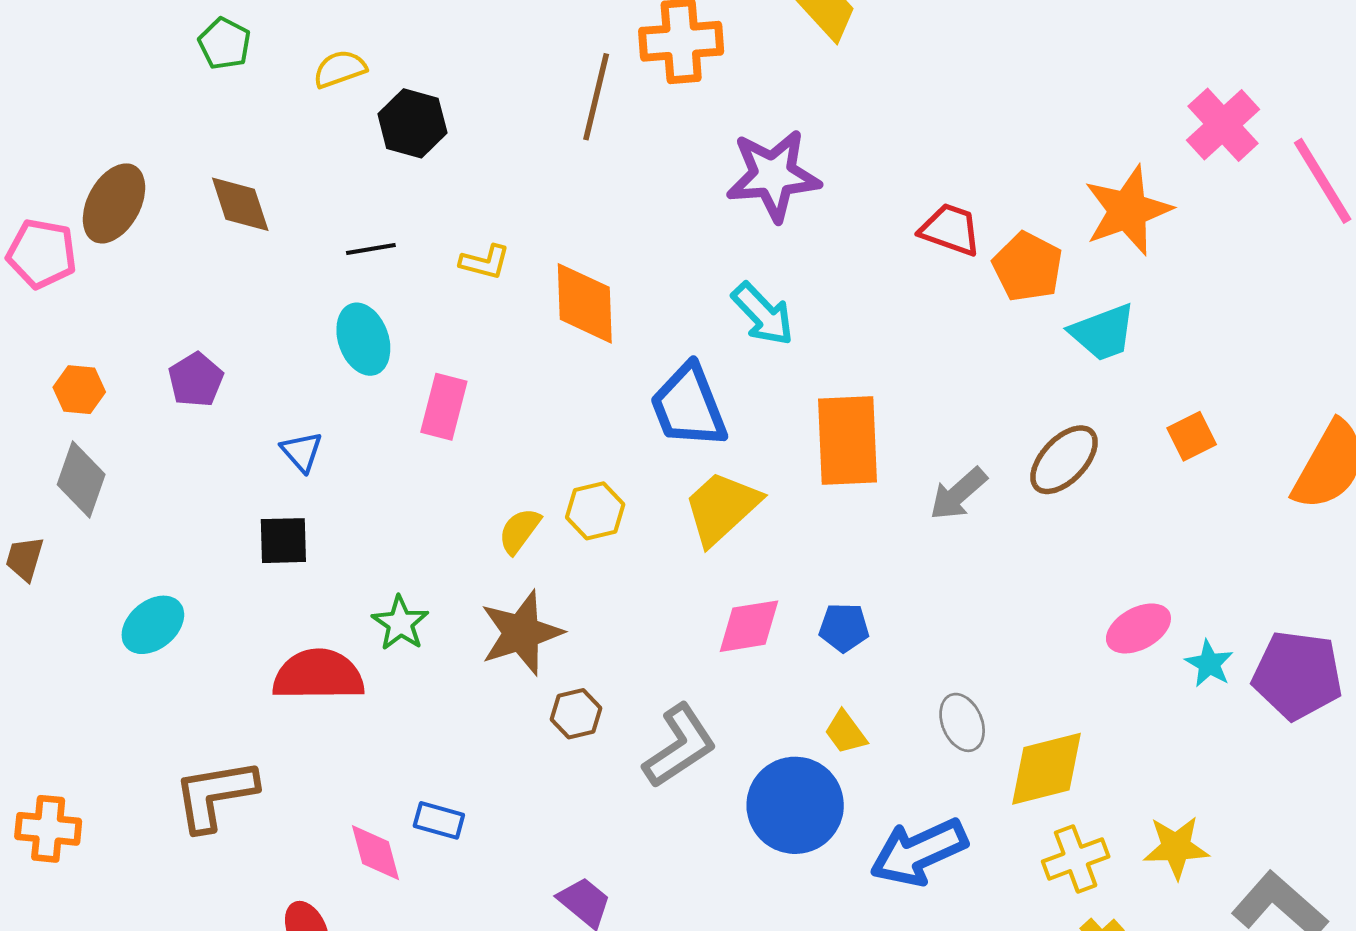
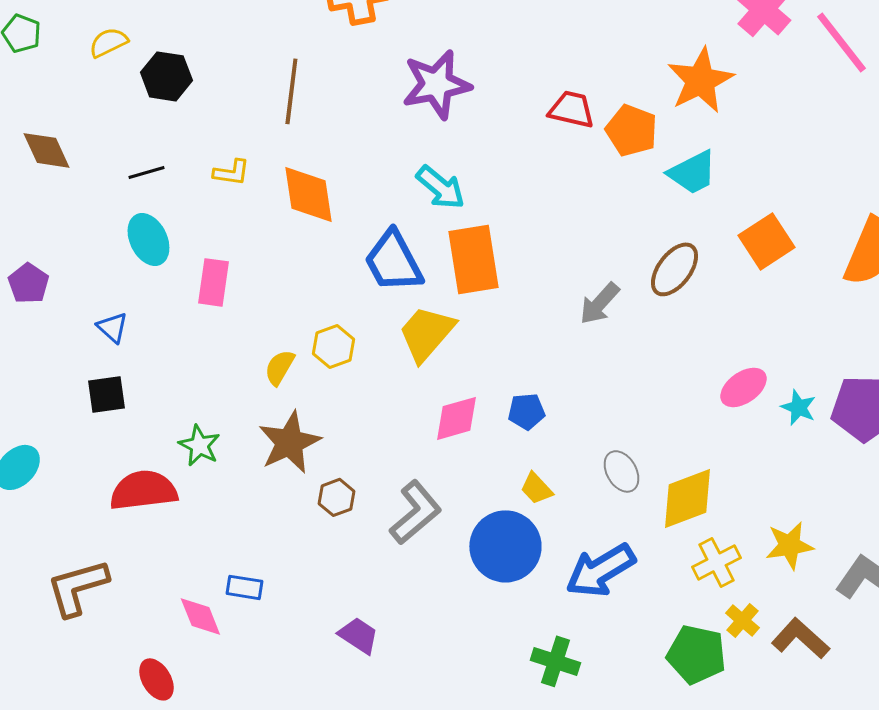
brown line: (596, 97) -> (291, 91), moved
orange square: (1192, 436) -> (766, 241), size x1.5
orange rectangle: (848, 440) -> (473, 259), moved

